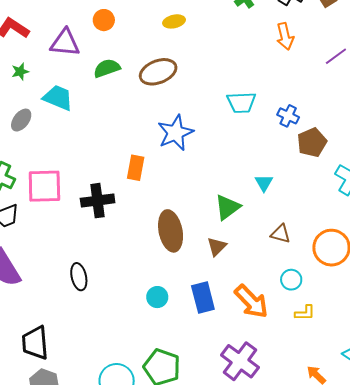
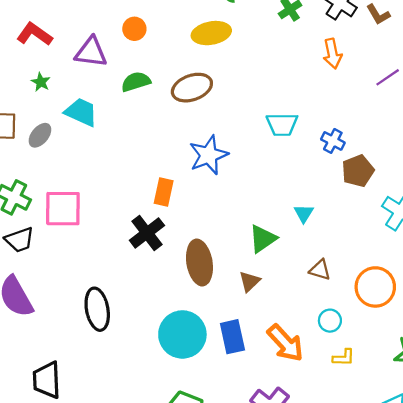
yellow ellipse: (174, 21) -> (211, 33), size x1.6
green star: (20, 72) -> (41, 82), turned -30
black cross: (98, 201) -> (147, 233), moved, turned -32
black ellipse: (79, 277) -> (97, 309), size x1.4
cyan circle: (157, 297) -> (182, 334), size x2.0

